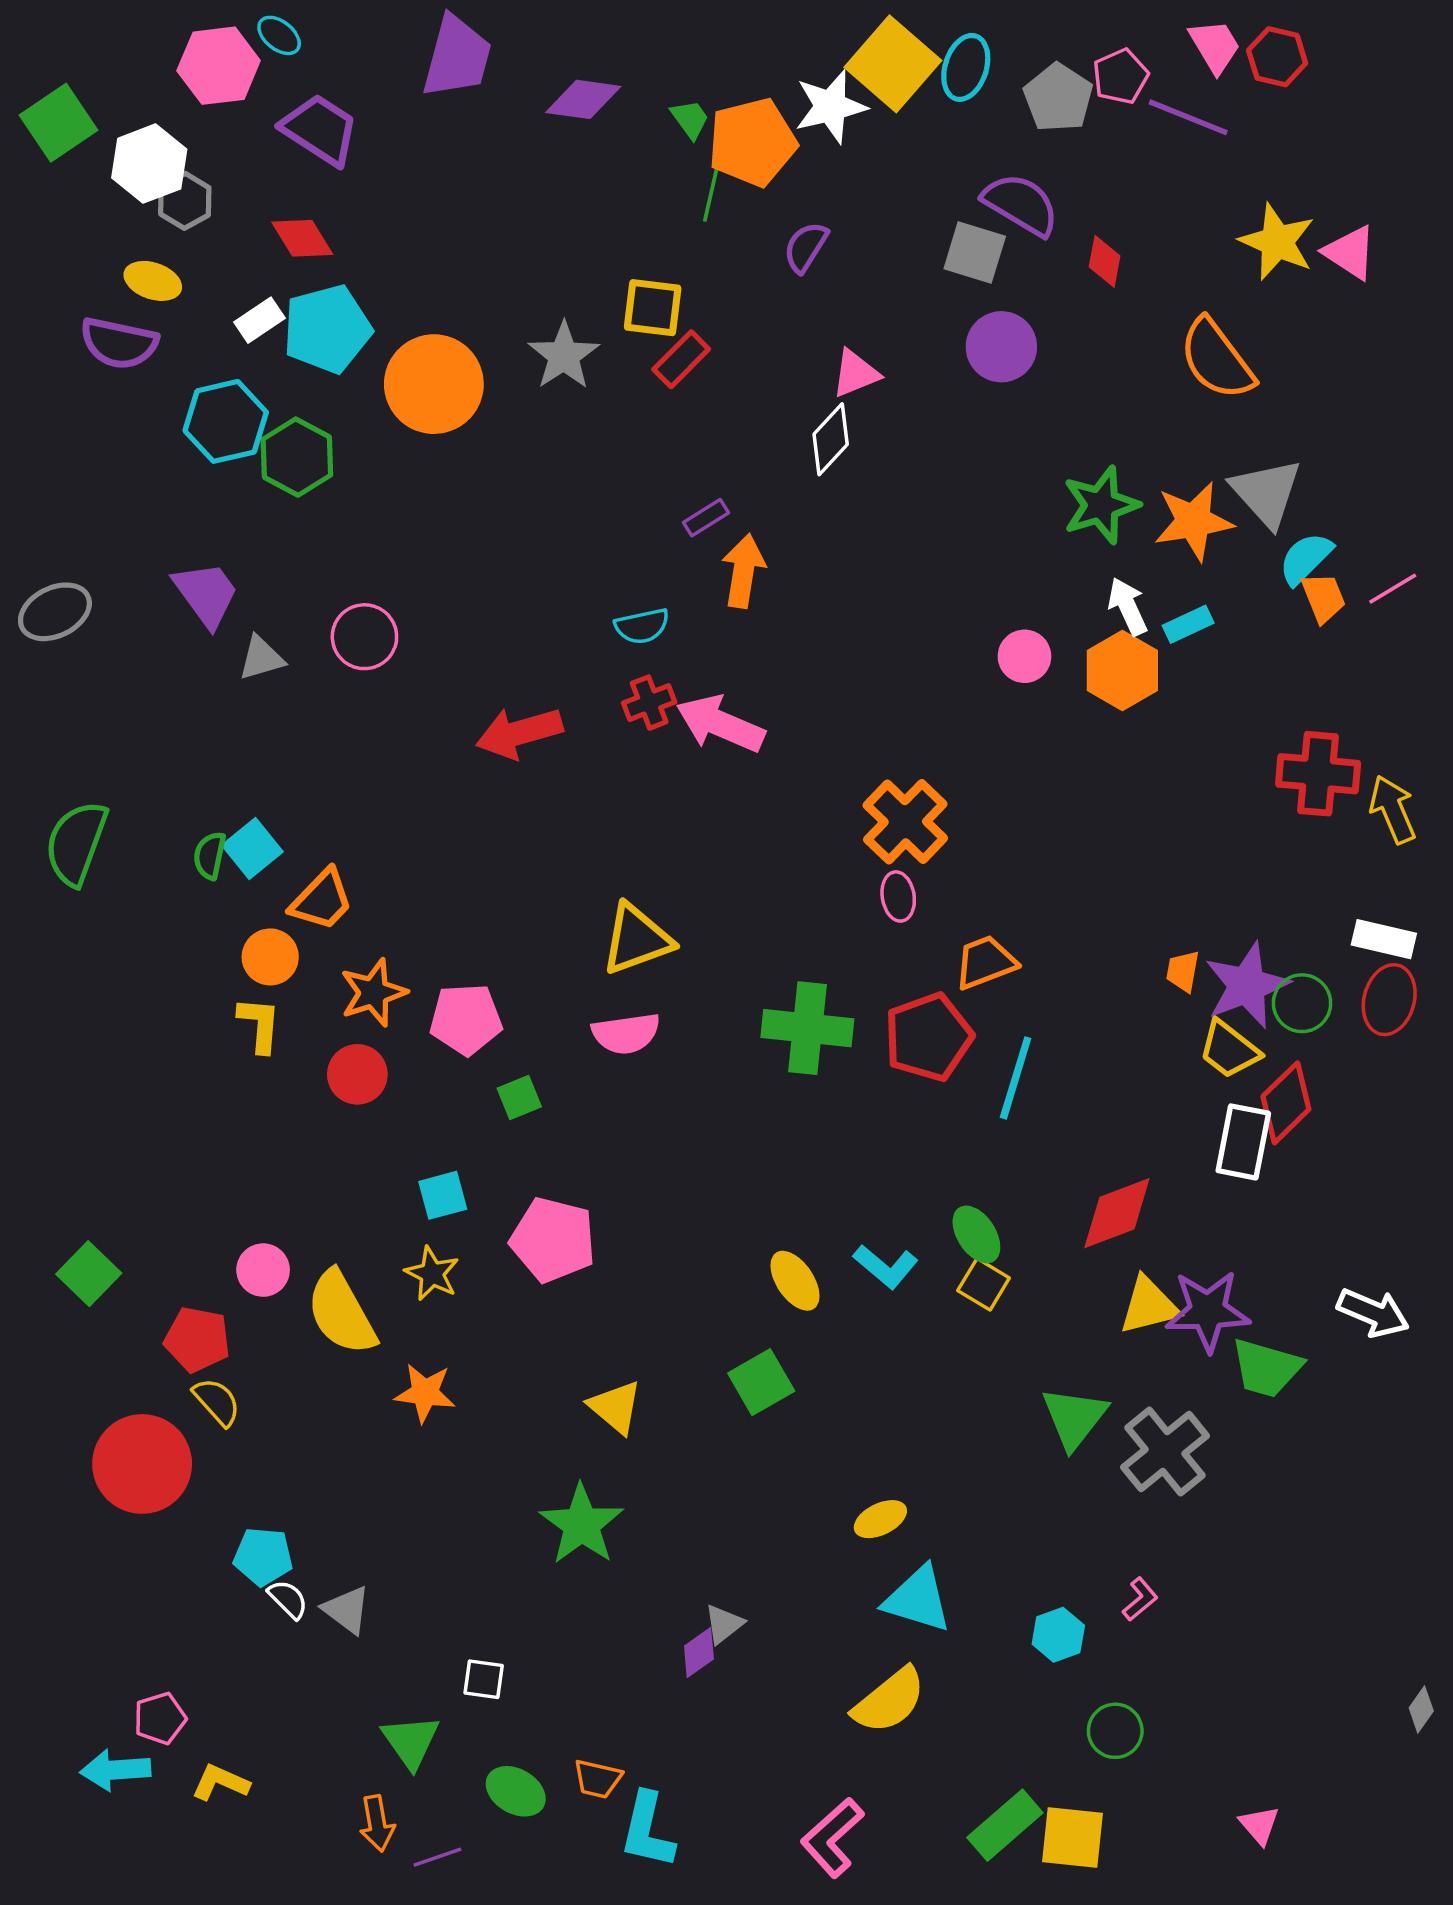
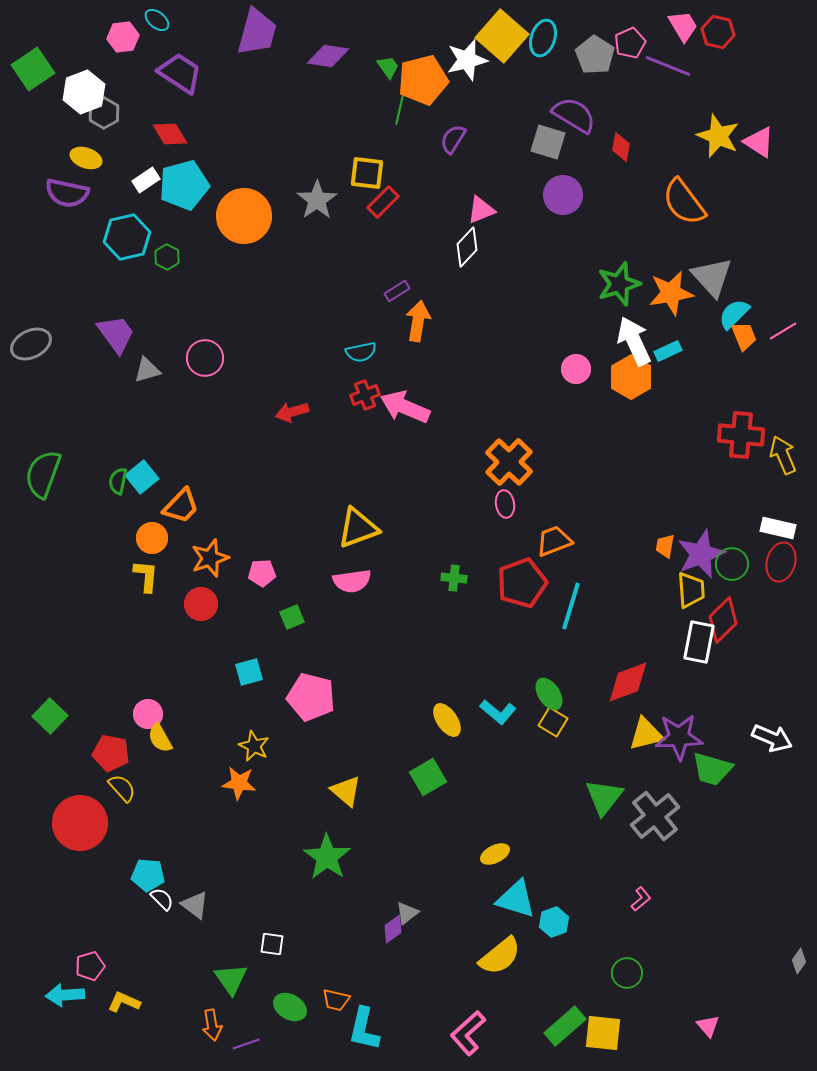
pink hexagon: (219, 66) -> (123, 37), size x0.7
green hexagon: (297, 457) -> (167, 257), size x0.6
white arrow: (1128, 606) -> (634, 341), size x1.5
red arrow: (519, 733) -> (292, 412), size x0.7
pink pentagon: (466, 1019) -> (262, 573), size x0.7
green cross: (807, 1028) -> (454, 578), size x0.5
yellow trapezoid: (1229, 1049) -> (691, 590), turned -132
yellow star: (432, 1274) -> (254, 746), moved
yellow semicircle: (341, 1313) -> (160, 738), moved, size x0.6
cyan hexagon: (1058, 1635) -> (554, 922), moved

